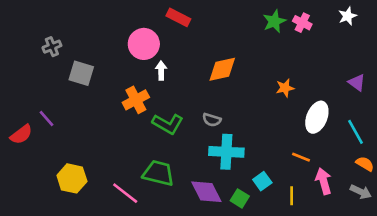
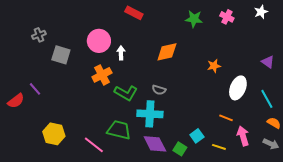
green star: (274, 21) -> (194, 19), moved, turned 30
pink circle: (144, 44) -> (99, 41), moved
cyan cross: (226, 152) -> (150, 114), moved
yellow line: (292, 196) -> (219, 147), turned -72

